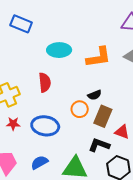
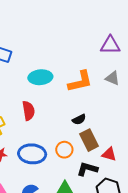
orange circle: (80, 109) -> (64, 150), moved
brown rectangle: (103, 116) -> (89, 140), turned -45

